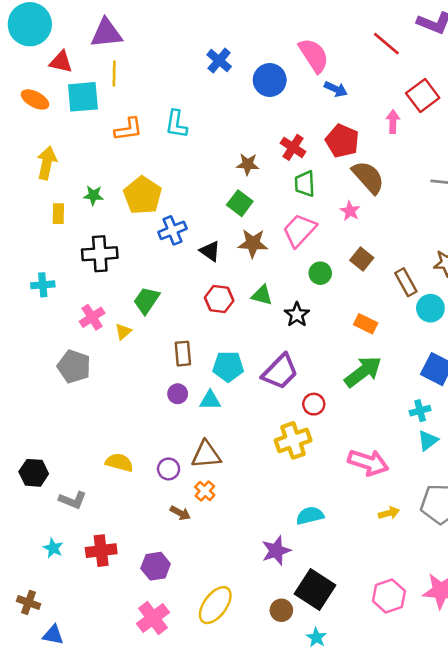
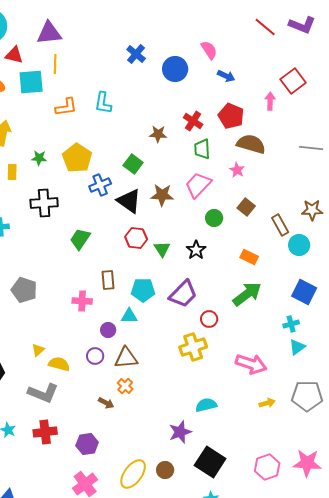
red line: (386, 44) -> (265, 27), moved
pink semicircle: (314, 55) -> (209, 50), size x0.7
brown semicircle: (368, 177) -> (251, 144), turned -32
green square: (240, 203) -> (133, 164), moved
black triangle: (210, 251) -> (129, 201), size x1.5
green triangle: (262, 295) -> (162, 249), moved, turned 42
pink cross: (92, 317) -> (82, 301), moved, turned 36
yellow triangle: (123, 332) -> (38, 350), moved
purple circle: (178, 394) -> (108, 330), moved
purple circle: (169, 469) -> (95, 356), moved
gray L-shape: (73, 500) -> (43, 393), moved, size x1.4
brown circle: (281, 610) -> (165, 470), moved

